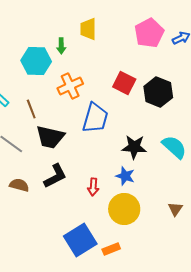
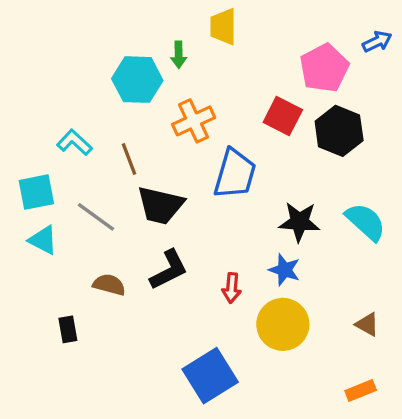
pink pentagon: (149, 33) -> (324, 68), moved
brown triangle: (175, 209) -> (367, 324), turned -35
orange rectangle: (111, 249) -> (361, 391), moved

